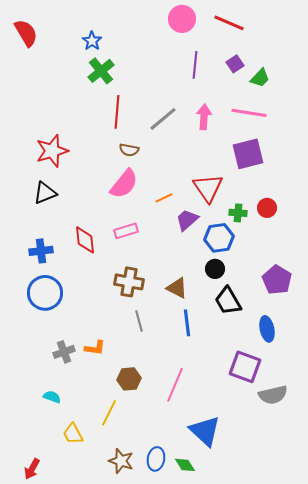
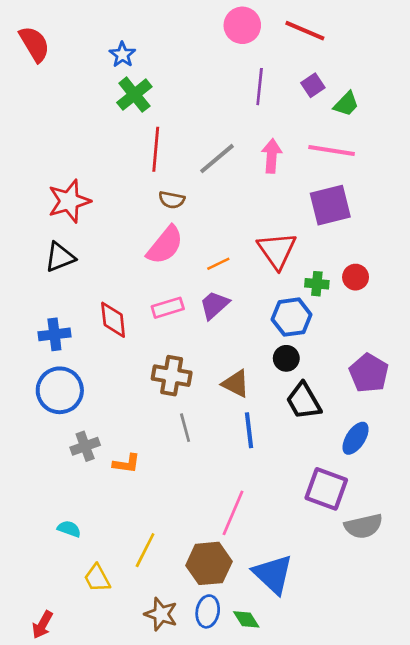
purple trapezoid: (187, 220) -> (214, 305), moved
blue ellipse: (267, 329) -> (356, 438), turned 45
gray cross: (64, 352) -> (85, 446), moved
brown hexagon: (129, 379) -> (209, 563), moved, size x1.4

